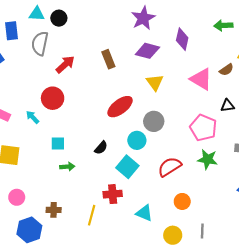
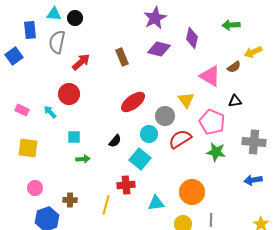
yellow triangle: (155, 82) -> (186, 100), moved
red semicircle: (170, 167) -> (180, 139), moved
orange circle: (182, 201) -> (192, 192), size x1.6
cyan triangle: (144, 213) -> (156, 203), turned -30

